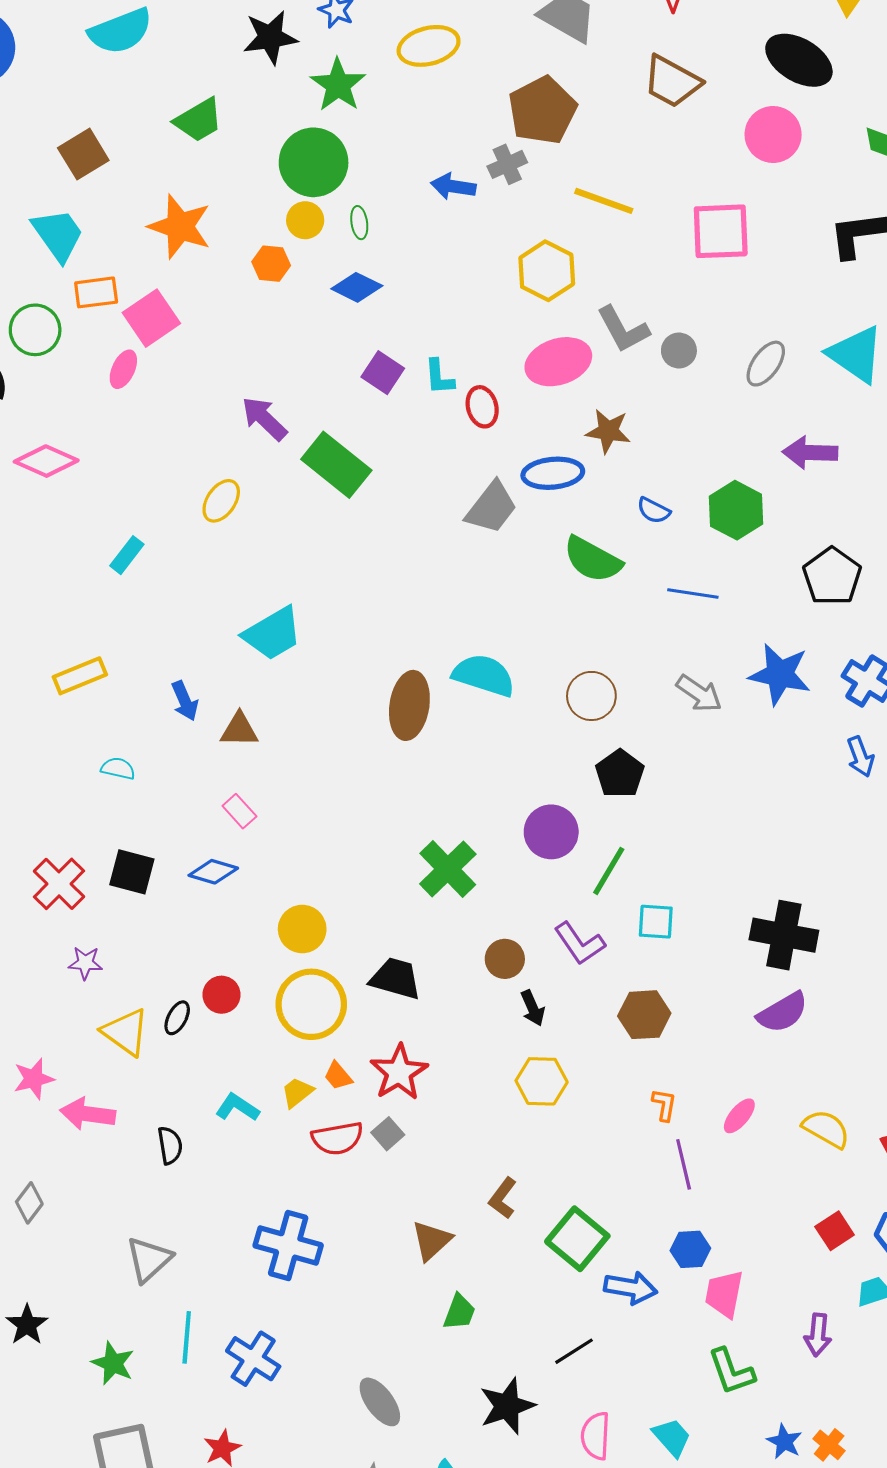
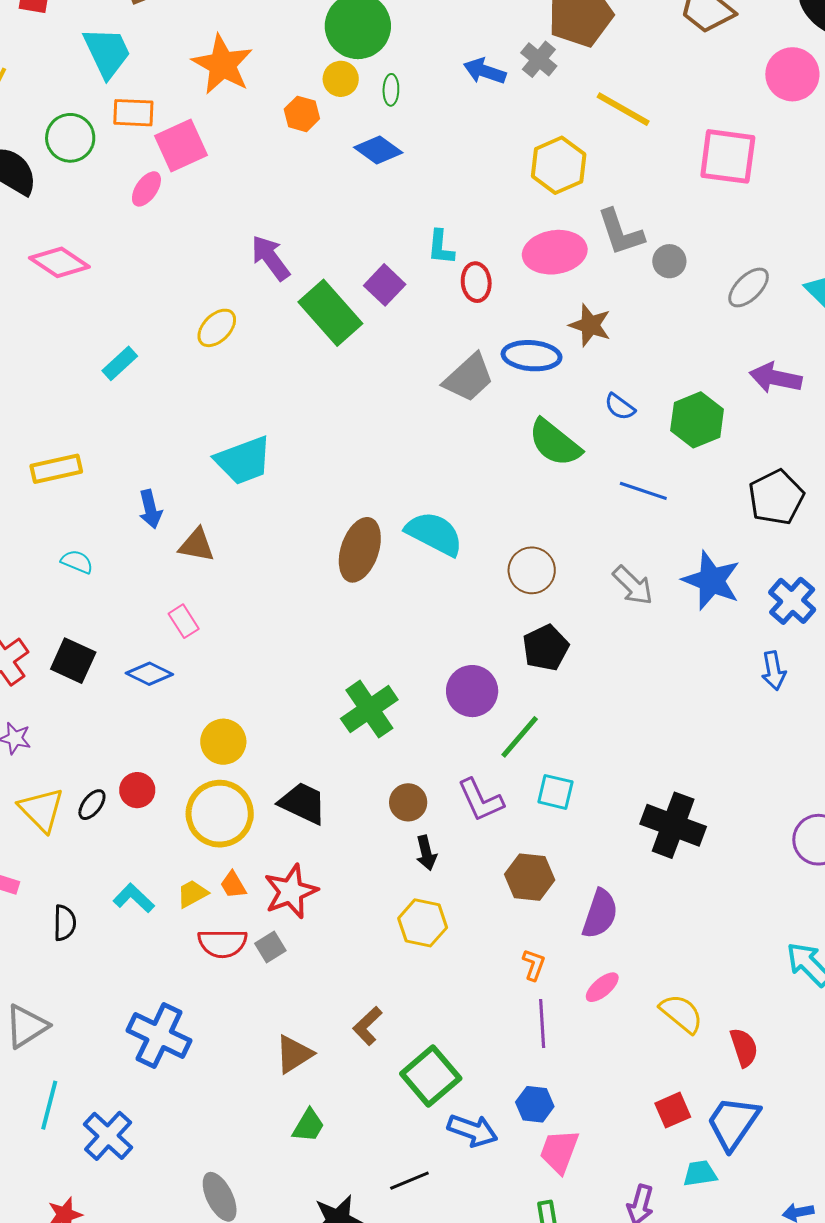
gray cross: (507, 164) -> (539, 59), turned -36
purple square: (383, 373) -> (385, 285), moved
purple semicircle: (783, 1012) -> (600, 914), moved, turned -51

